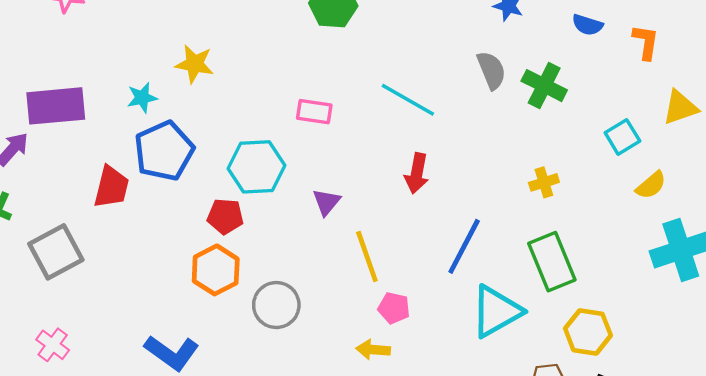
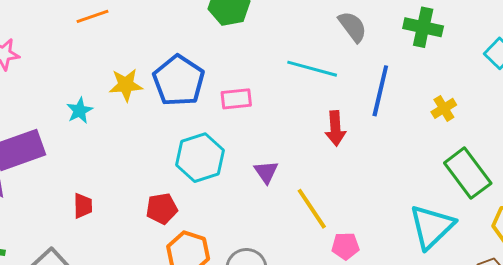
gray semicircle: (491, 70) -> (353, 27), moved
cyan star: (142, 98) -> (80, 111), moved
blue pentagon: (164, 151) -> (179, 81), moved
red trapezoid: (111, 187) -> (83, 206), size x0.7
red pentagon: (225, 216) -> (162, 209), moved
blue line: (464, 246) -> (380, 91), moved

